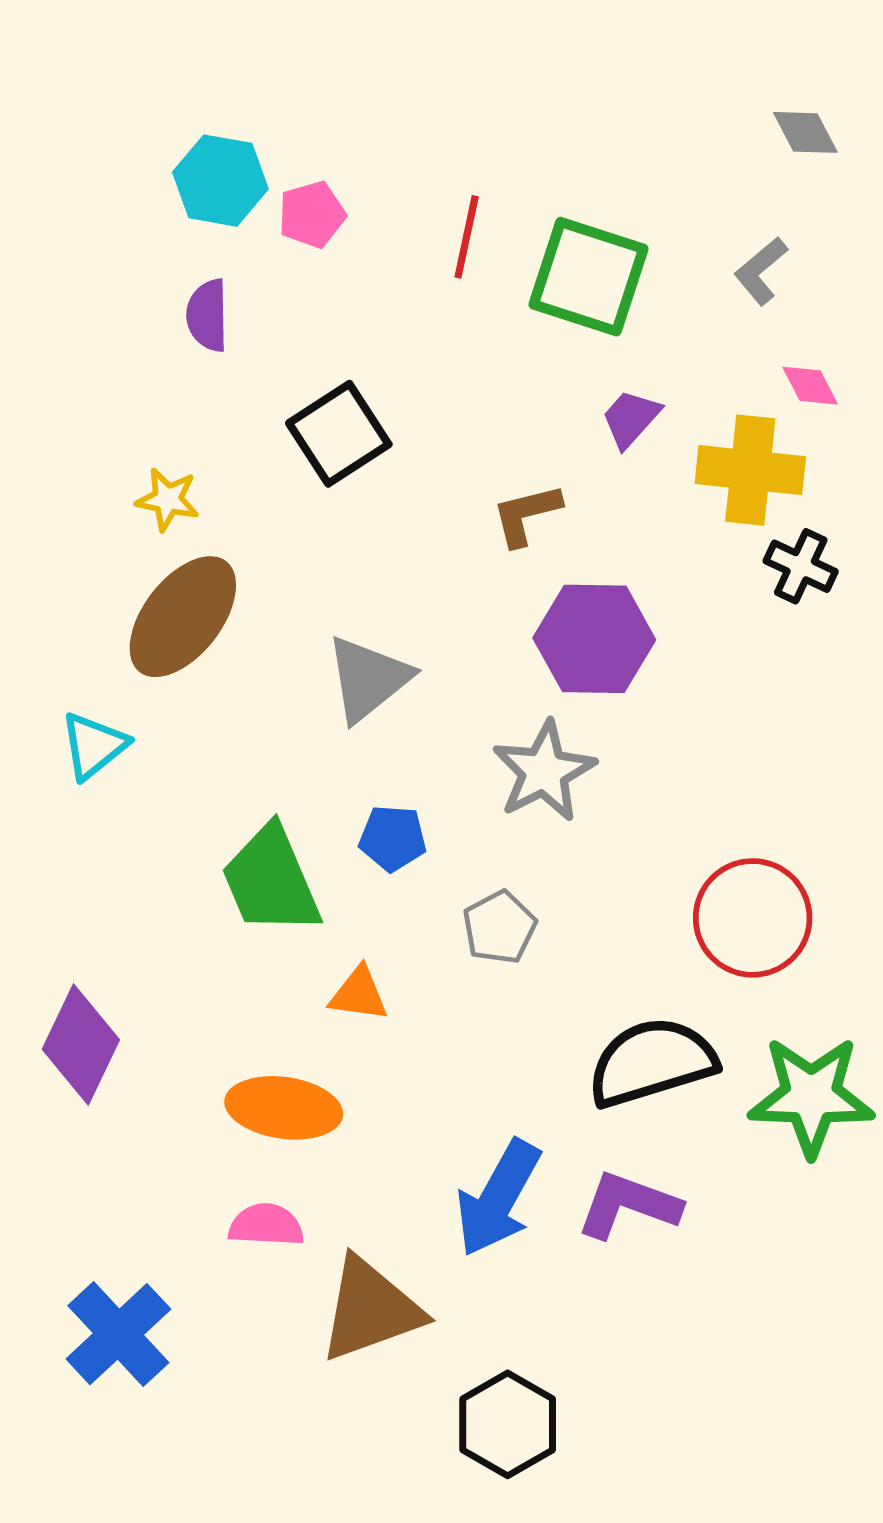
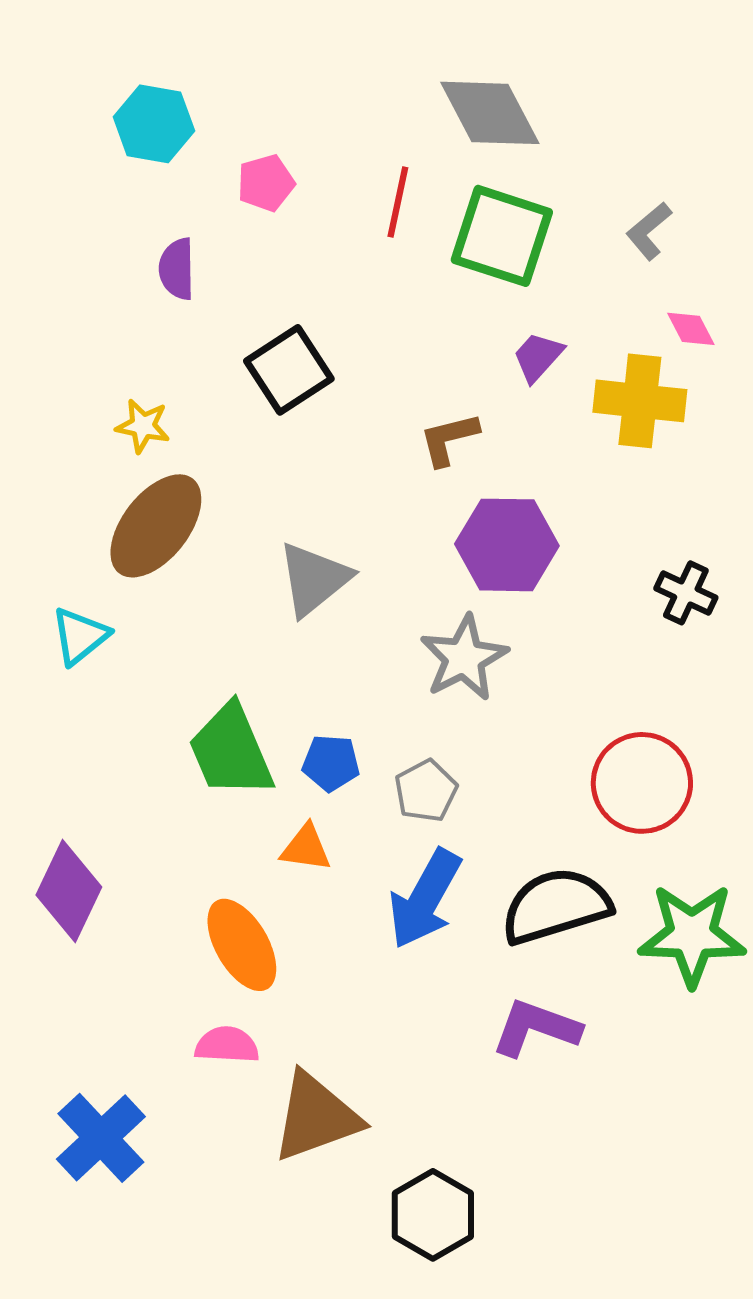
gray diamond: (805, 132) -> (490, 113), moved, size x1.8
cyan hexagon: (220, 181) -> (154, 124), moved
black cross: (801, 566) -> (686, 593), moved
blue pentagon: (393, 838) -> (331, 763), moved
orange ellipse: (284, 1108) -> (242, 945), turned 52
blue arrow: (498, 1198) -> (425, 899), moved

